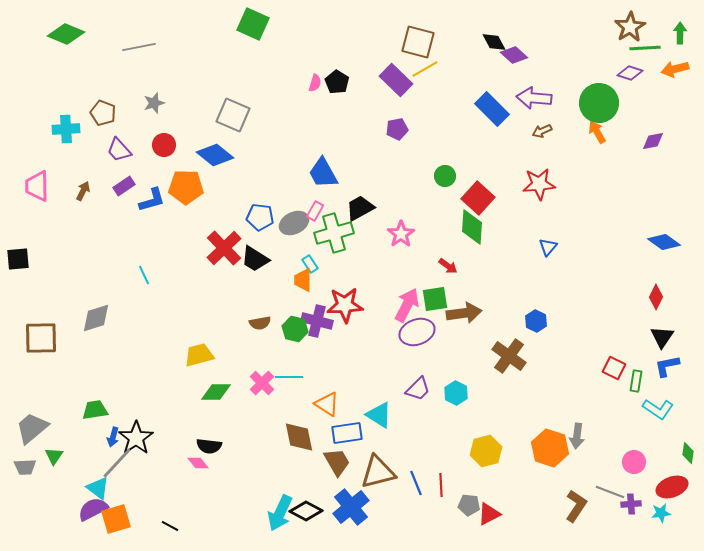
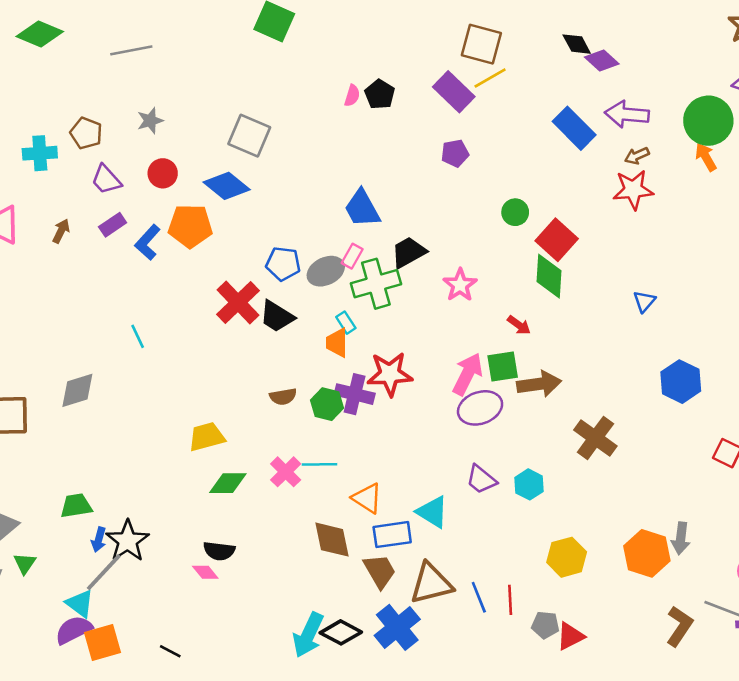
red star: (539, 184) -> (633, 190), moved
blue L-shape: (152, 200) -> (148, 242), turned 148
blue hexagon: (536, 321) -> (681, 382), moved, size x1.5
purple trapezoid: (418, 389) -> (481, 479), turned 84

